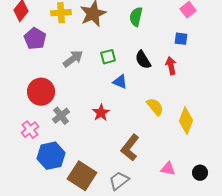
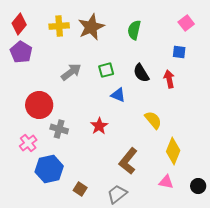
purple pentagon: (35, 39) -> (21, 52), moved
gray cross: (61, 116) -> (59, 129), turned -36
yellow diamond: (186, 121) -> (173, 151), moved
brown square: (82, 176) -> (80, 189), size x0.5

